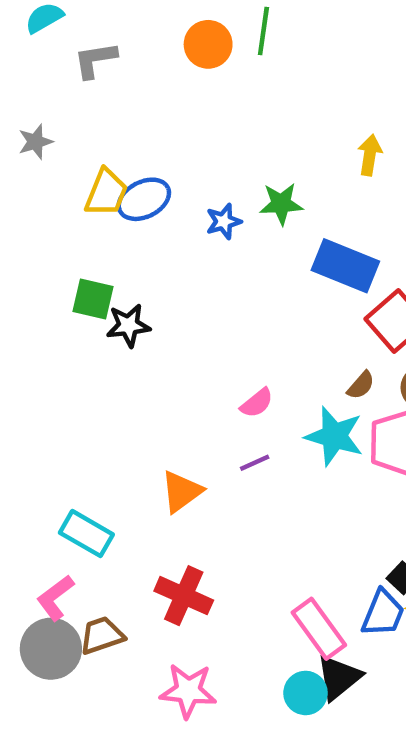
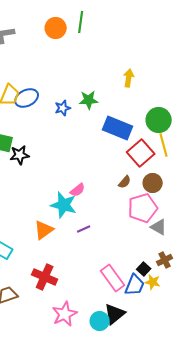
cyan star: (334, 436) -> (64, 205), moved
purple line: (255, 463) -> (84, 229), moved
pink rectangle: (319, 629) -> (113, 278), moved
pink star: (188, 691) -> (65, 314), moved, turned -30

